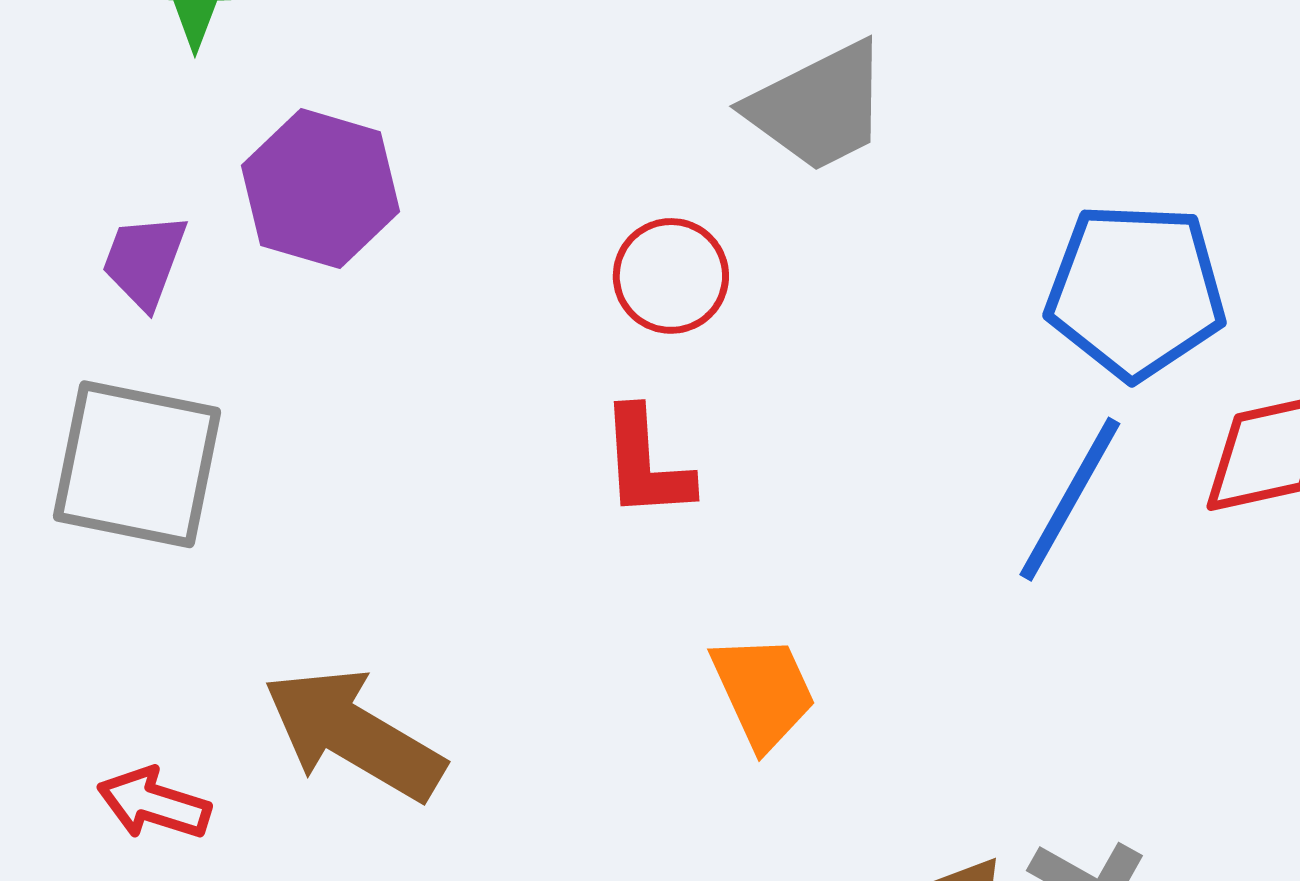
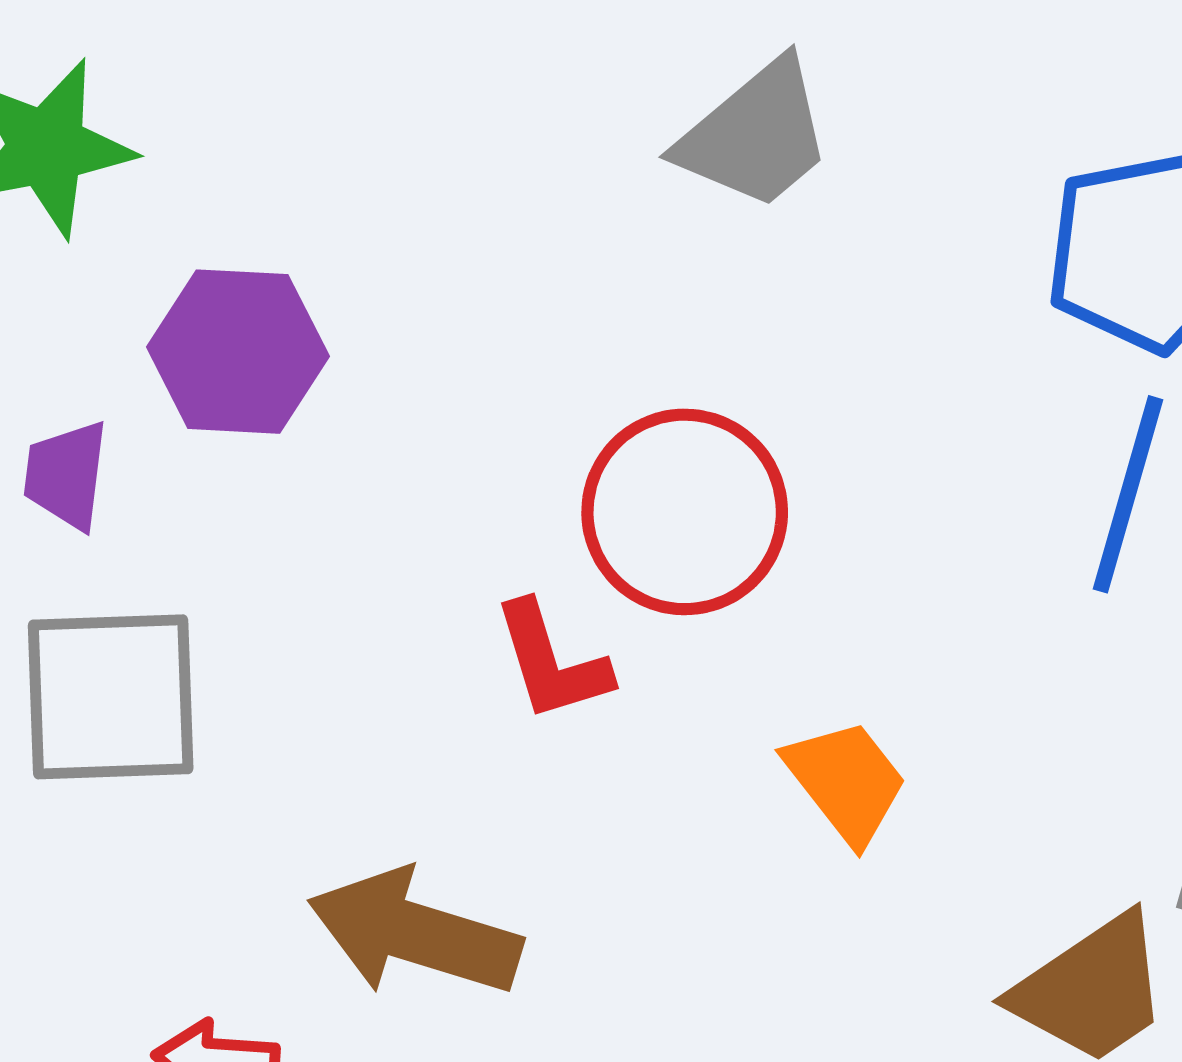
red circle: (671, 276) -> (685, 512), moved, size x1.6
red L-shape: (646, 463) -> (551, 662), moved

